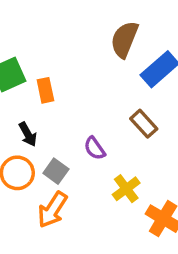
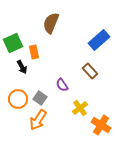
brown semicircle: (124, 39) -> (51, 23), moved
black arrow: (28, 134) -> (22, 67), moved

